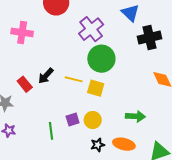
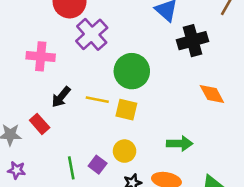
purple cross: (91, 29) -> (92, 34), moved
pink cross: (22, 32) -> (41, 56), moved
red rectangle: (25, 84) -> (40, 124), moved
purple square: (73, 119) -> (98, 165), moved, turned -32

